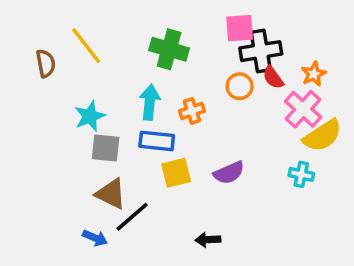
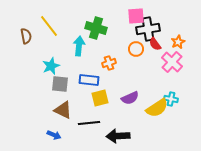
cyan arrow: (150, 102) -> (79, 46), moved
yellow semicircle: (322, 136) -> (157, 108), moved
black line: (132, 217) -> (89, 123), moved, turned 35
black arrow: (208, 240) -> (118, 136), size x1.6

